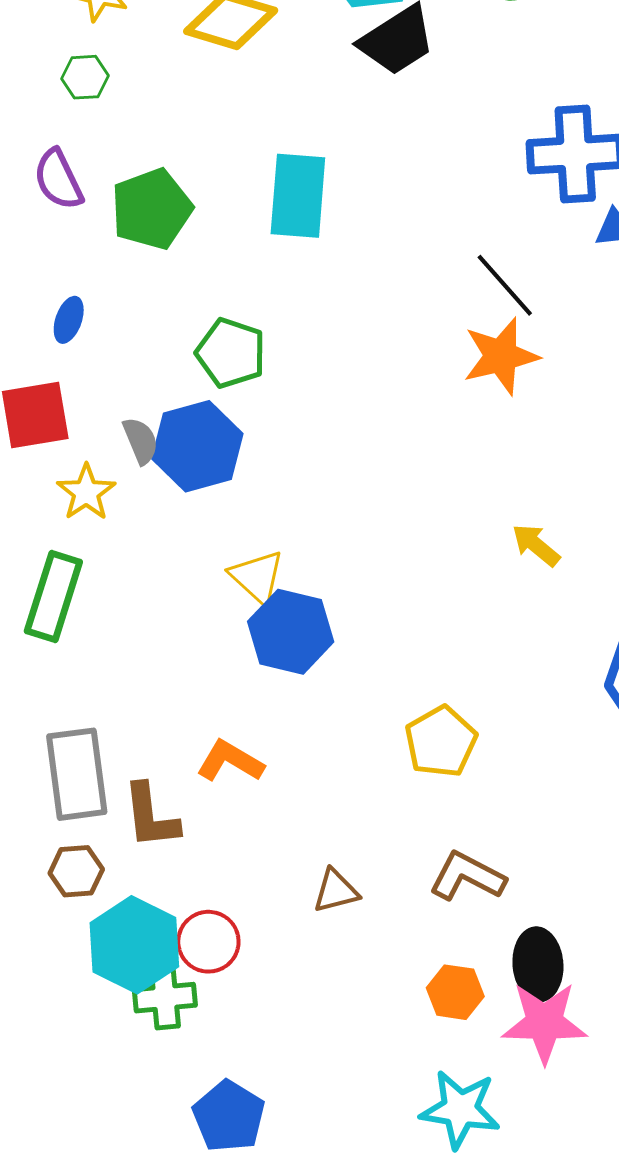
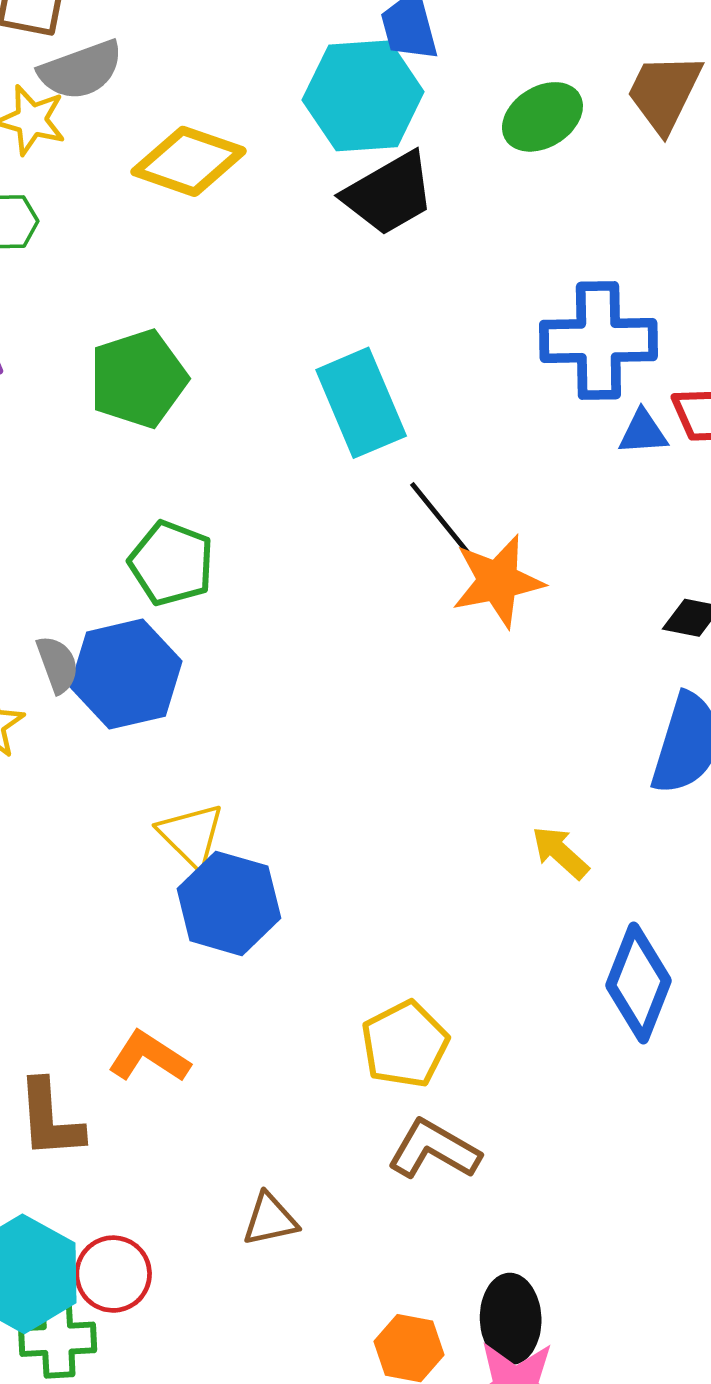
cyan rectangle: (298, 196) -> (361, 403), moved, turned -30
green pentagon: (152, 209) -> (138, 379), moved
black line: (505, 285) -> (441, 520), moved
yellow arrow: (536, 545) -> (560, 853), moved
brown L-shape: (467, 876) -> (434, 1150), moved

